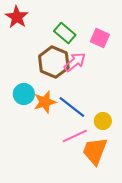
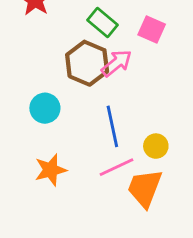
orange star: (45, 102) -> (51, 170), moved
blue line: (72, 107) -> (112, 126), turned 40

